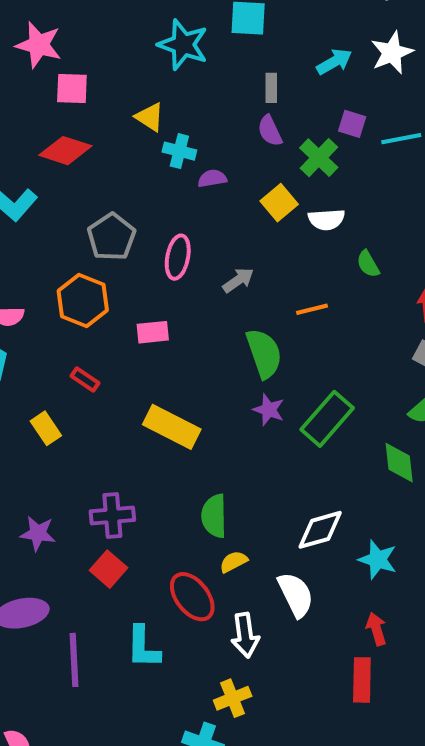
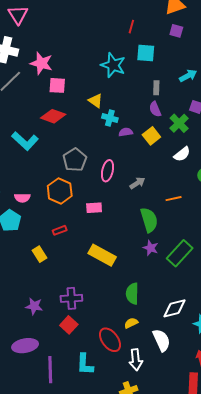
yellow square: (279, 203) -> (151, 136), moved
white semicircle: (326, 220) -> (182, 154), turned -36
red rectangle: (85, 379) -> (60, 230), turned -56
green semicircle: (214, 516) -> (132, 294), moved

